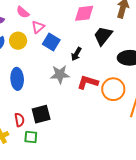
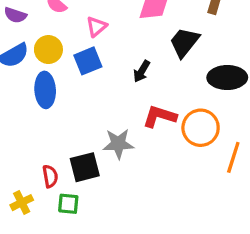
pink triangle: (38, 27) -> (96, 27), moved
blue square: (51, 42) -> (88, 61), moved, turned 36
gray star: (60, 74) -> (118, 144), moved
blue ellipse: (17, 79) -> (45, 90), moved

